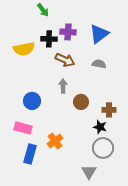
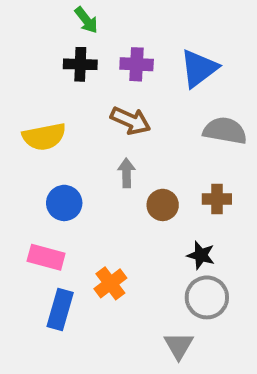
black cross: (49, 39) -> (80, 64), moved
yellow semicircle: (24, 49) -> (44, 137), moved
gray semicircle: (99, 64) -> (225, 131), moved, size x1.5
brown cross: (109, 110) -> (217, 199), moved

